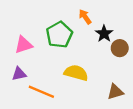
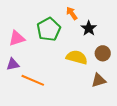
brown circle: (120, 48) -> (103, 53), moved
yellow semicircle: (76, 73) -> (77, 57), moved

